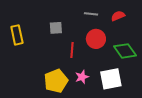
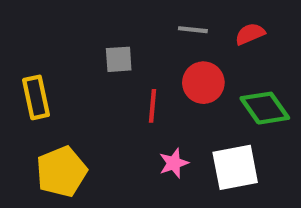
yellow rectangle: (17, 35) -> (36, 97), moved
yellow pentagon: (56, 81) -> (61, 172), moved

